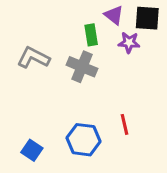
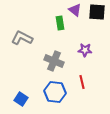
purple star: (129, 42) -> (85, 50), moved
gray cross: (82, 67) -> (54, 61), moved

